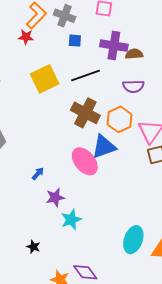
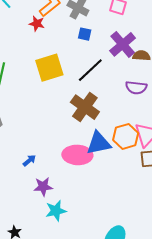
purple cross: (114, 46) -> (123, 44), turned 32
black line: (86, 75) -> (90, 70), turned -32
orange hexagon: (120, 119) -> (126, 136), moved
pink ellipse: (85, 161) -> (77, 155), turned -56

